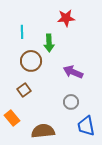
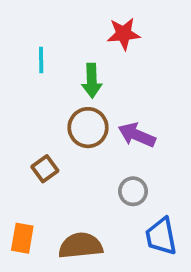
brown circle: (31, 61) -> (88, 128), moved
orange rectangle: (12, 118) -> (22, 238), moved, turned 49

